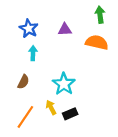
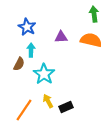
purple triangle: (65, 30) -> (61, 37), moved
brown semicircle: (23, 82) -> (19, 64), moved
cyan star: (64, 84) -> (44, 74), moved

